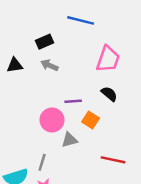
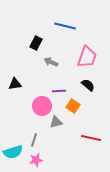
black rectangle: (45, 42) -> (36, 43), turned -40
black triangle: (15, 65) -> (15, 84), moved
gray arrow: (49, 65) -> (51, 62), moved

